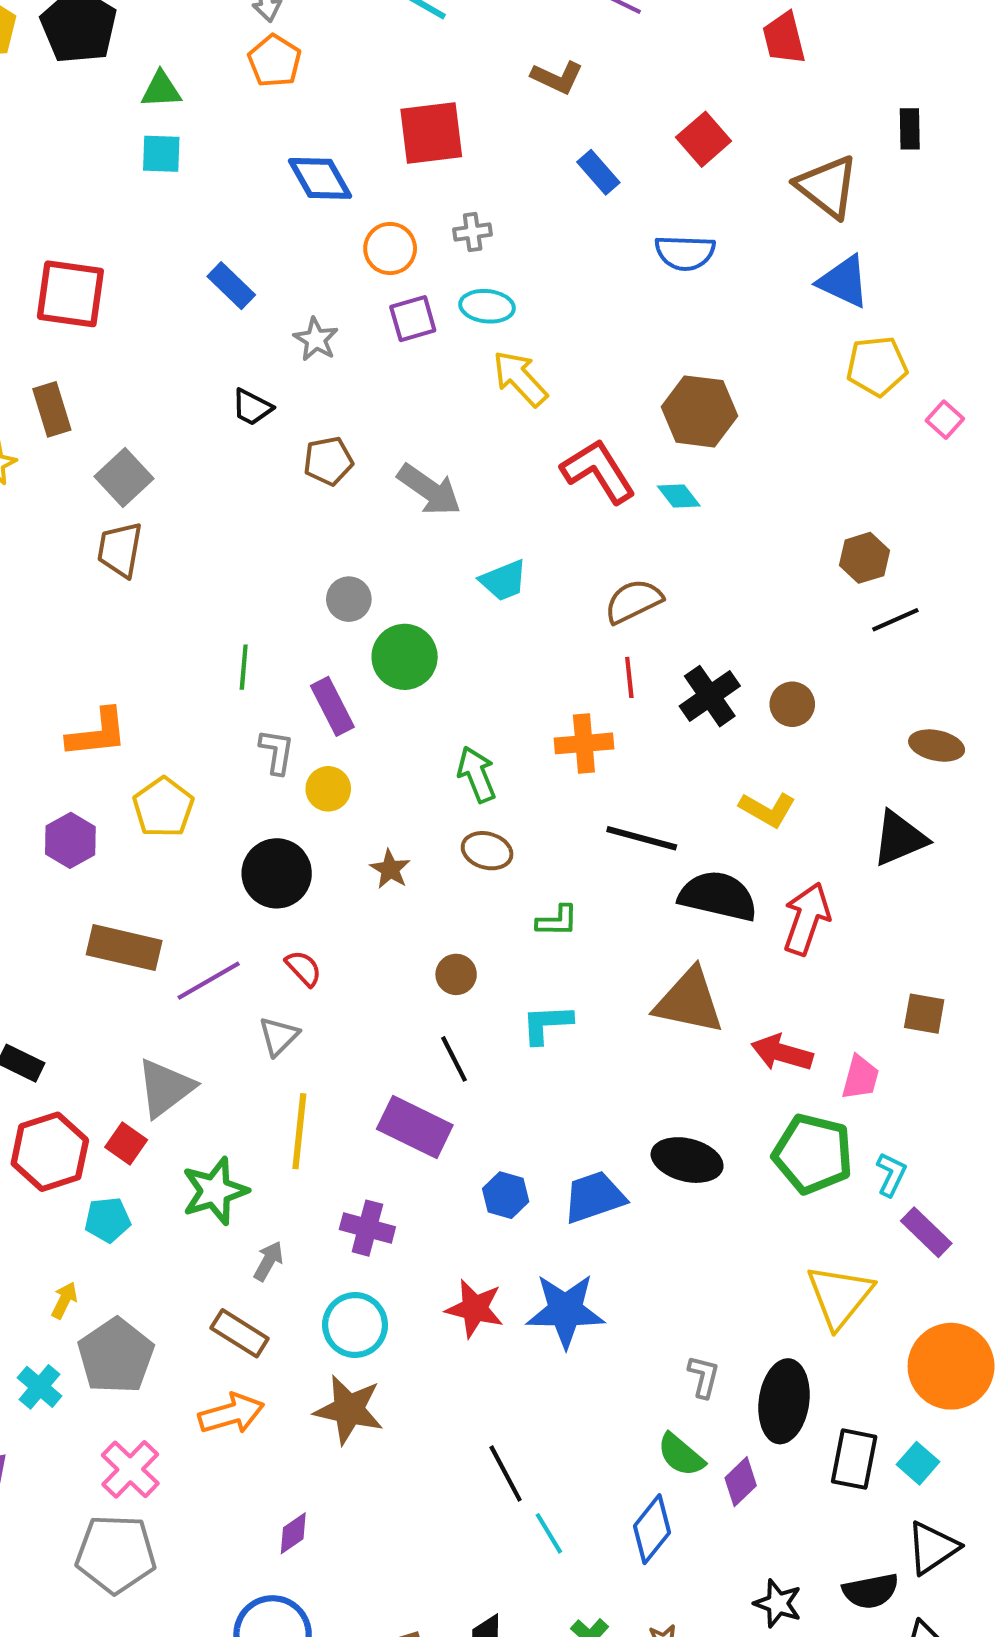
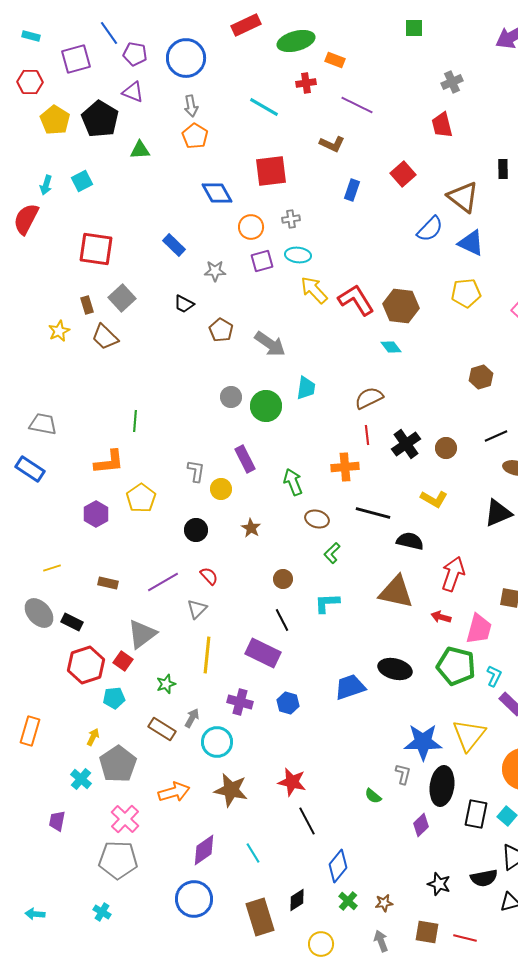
cyan square: (161, 154) -> (82, 181), moved, turned -30
blue rectangle: (598, 172) -> (352, 190), turned 60
blue semicircle: (685, 253) -> (430, 229), moved, turned -48
gray star: (316, 339) -> (215, 271), turned -30
yellow pentagon: (877, 366) -> (466, 293), moved
brown rectangle: (52, 409) -> (87, 305), size x0.7
brown pentagon: (328, 461) -> (221, 330), turned -30
red L-shape: (598, 471) -> (356, 300), moved
gray square: (124, 477) -> (122, 298), moved
brown trapezoid: (120, 550) -> (105, 337), moved, turned -56
cyan trapezoid: (504, 581) -> (306, 388), turned -60
black line: (895, 620) -> (496, 436), moved
green circle: (405, 657) -> (266, 406), moved
green line: (244, 667) -> (135, 421), moved
purple rectangle: (332, 706) -> (245, 459), moved
brown ellipse: (487, 851) -> (317, 519), moved
black circle: (277, 873) -> (196, 530), size x0.7
black semicircle: (718, 896) -> (410, 541), size x0.7
red arrow: (807, 919) -> (453, 574), moved
green L-shape: (557, 921) -> (332, 553), turned 135
brown rectangle: (124, 948) -> (108, 583), moved, size x0.6
red arrow: (782, 1053) -> (441, 617), size x0.7
pink trapezoid: (860, 1078) -> (479, 629), size x1.4
green star: (215, 1191) -> (166, 684), size x0.6
blue hexagon: (506, 1195) -> (288, 703), moved
red star: (475, 1308) -> (292, 782), moved
blue star: (565, 1311) -> (423, 742), moved
cyan circle: (355, 1325) -> (217, 742), moved
brown rectangle: (240, 1333) -> (162, 729), moved
green semicircle: (681, 1455) -> (373, 796), moved, size x0.7
blue diamond: (652, 1529) -> (338, 866), moved
purple diamond: (293, 1533) -> (204, 850), size x1.5
cyan line: (549, 1533) -> (253, 853), moved

